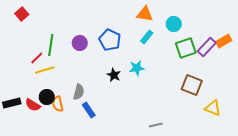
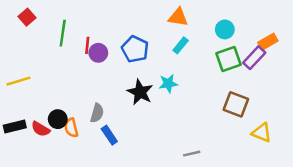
cyan circle: (174, 24) -> (225, 29), moved
orange rectangle: (224, 41) -> (268, 42), moved
green line: (51, 45) -> (63, 33), moved
red line: (37, 58) -> (87, 45), moved, turned -40
yellow line: (45, 70) -> (18, 81), moved
black star: (114, 75) -> (140, 92), size x1.5

